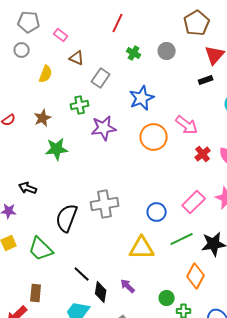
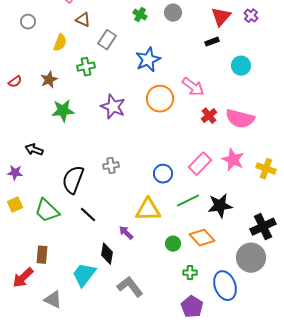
gray circle: (22, 50) -> (28, 22), moved
yellow semicircle: (46, 74) -> (60, 43), moved
purple star: (104, 128) -> (113, 107), moved, turned 30
gray cross: (105, 204) -> (111, 166), size x0.6
black line: (82, 274) -> (88, 215), moved
orange diamond: (196, 276) -> (202, 238), turned -70
purple arrow: (128, 286) -> (126, 233), moved
green circle: (167, 298) -> (173, 244), moved

